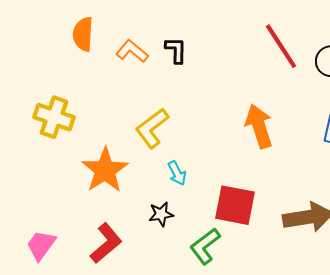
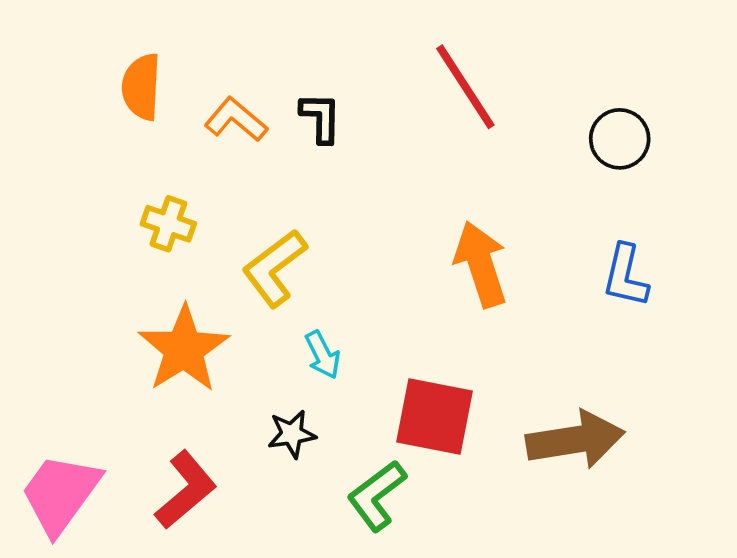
red line: (281, 46) -> (465, 87), moved
yellow cross: (54, 117) -> (168, 224), moved, size x0.7
pink trapezoid: (41, 245) -> (60, 494), size x1.4

